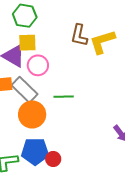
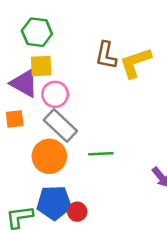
gray rectangle: (25, 90) -> (60, 126), moved
green line: (64, 97) -> (101, 154), moved

